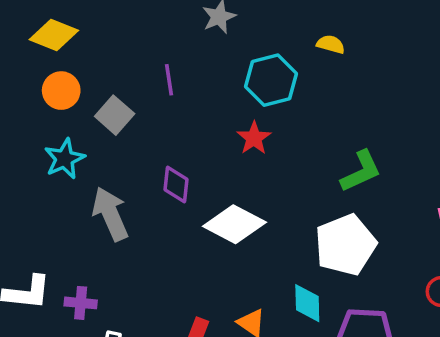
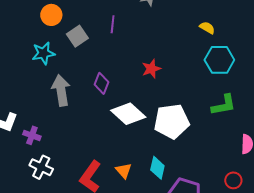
cyan hexagon: (271, 80) -> (219, 60), moved
green L-shape: (361, 171) -> (224, 105), moved
white pentagon: (345, 245) -> (172, 121), moved

